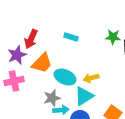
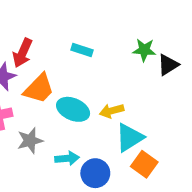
cyan triangle: (84, 96) -> (129, 138), moved
gray star: (52, 98) -> (30, 141), moved

